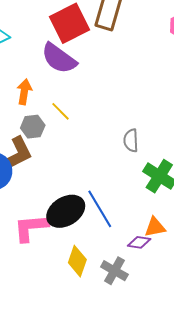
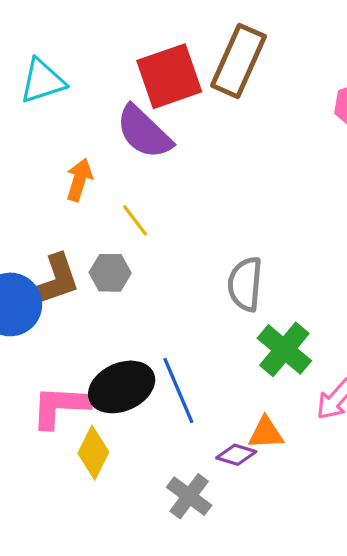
gray hexagon: (33, 127) -> (110, 273), moved
gray semicircle: (131, 140) -> (245, 284), size x1.4
yellow diamond: (77, 261) -> (93, 453), moved

